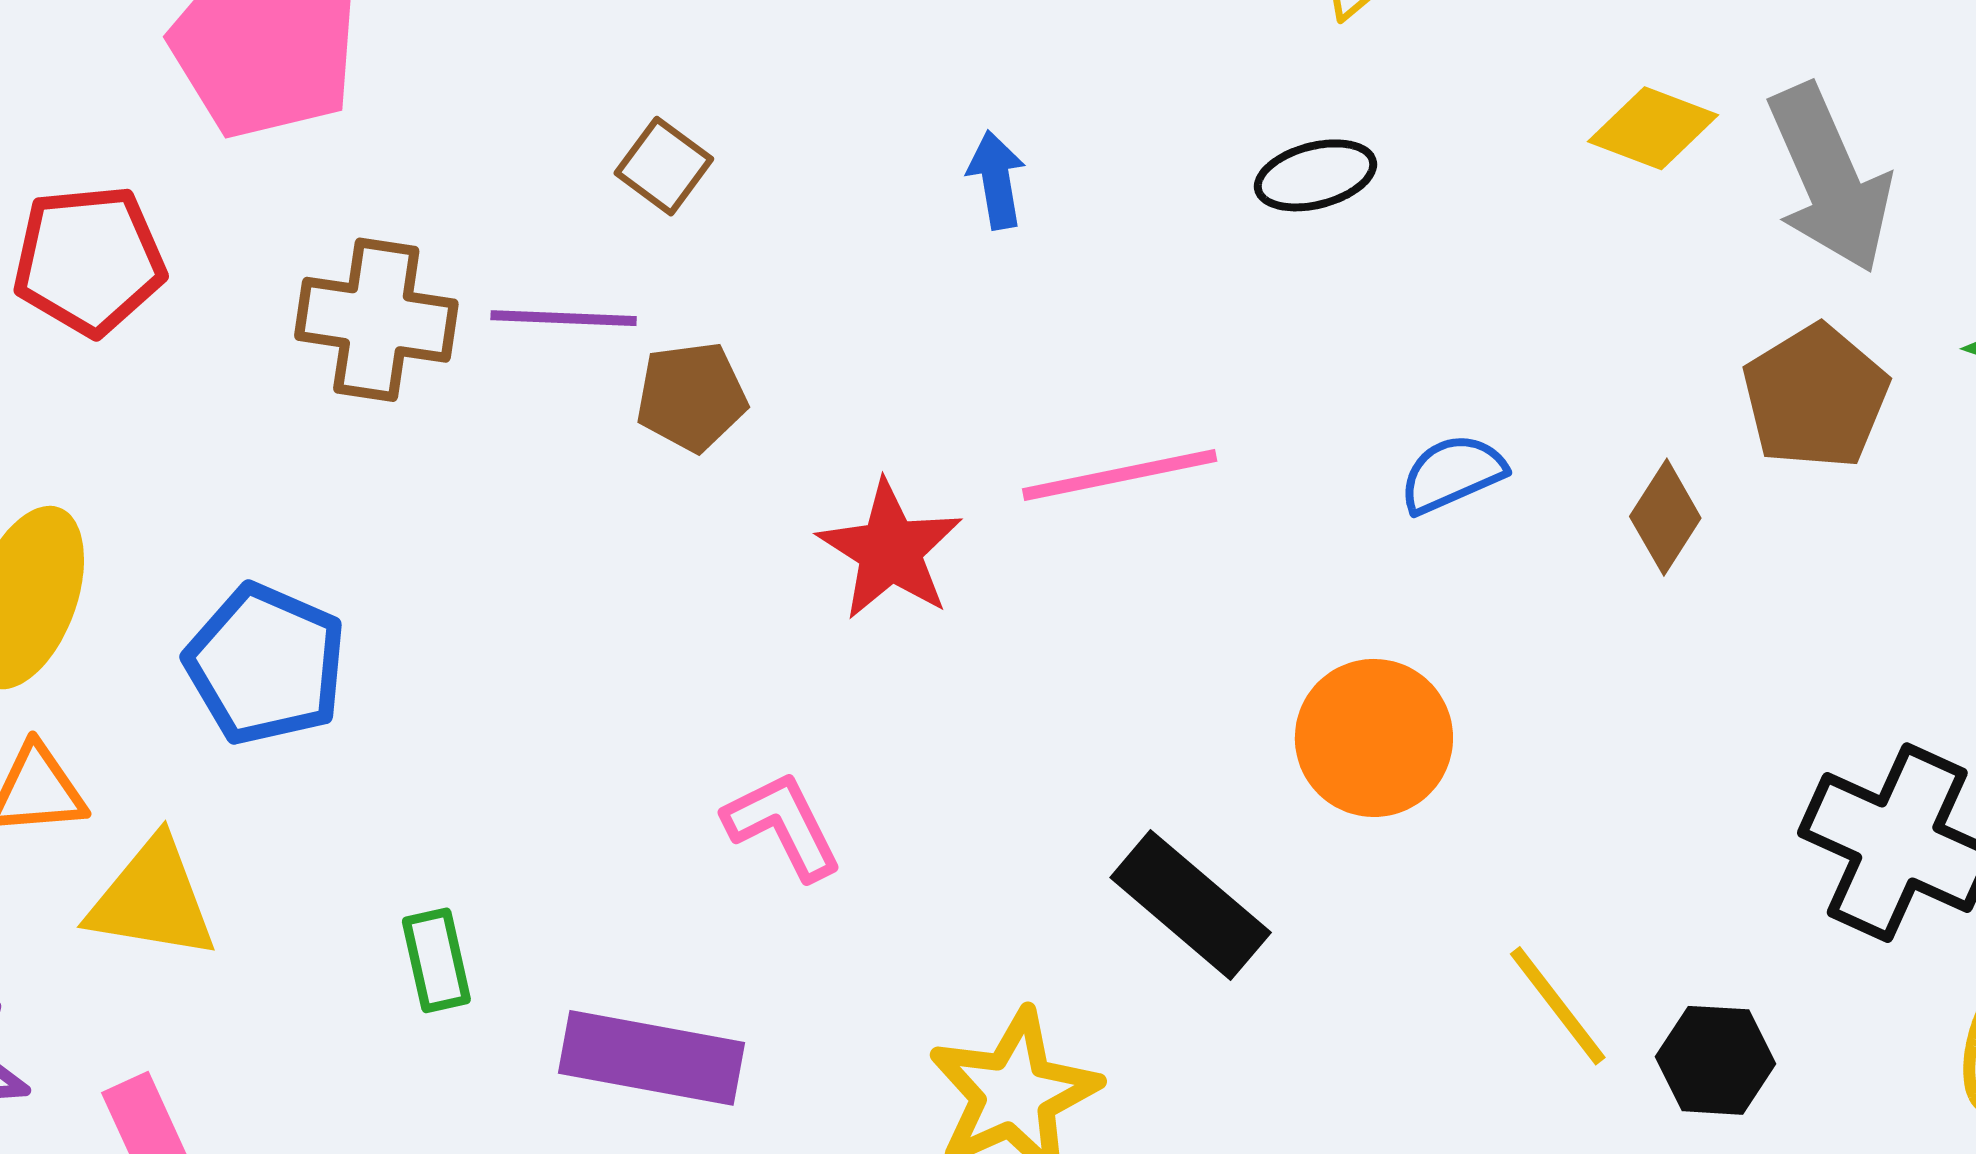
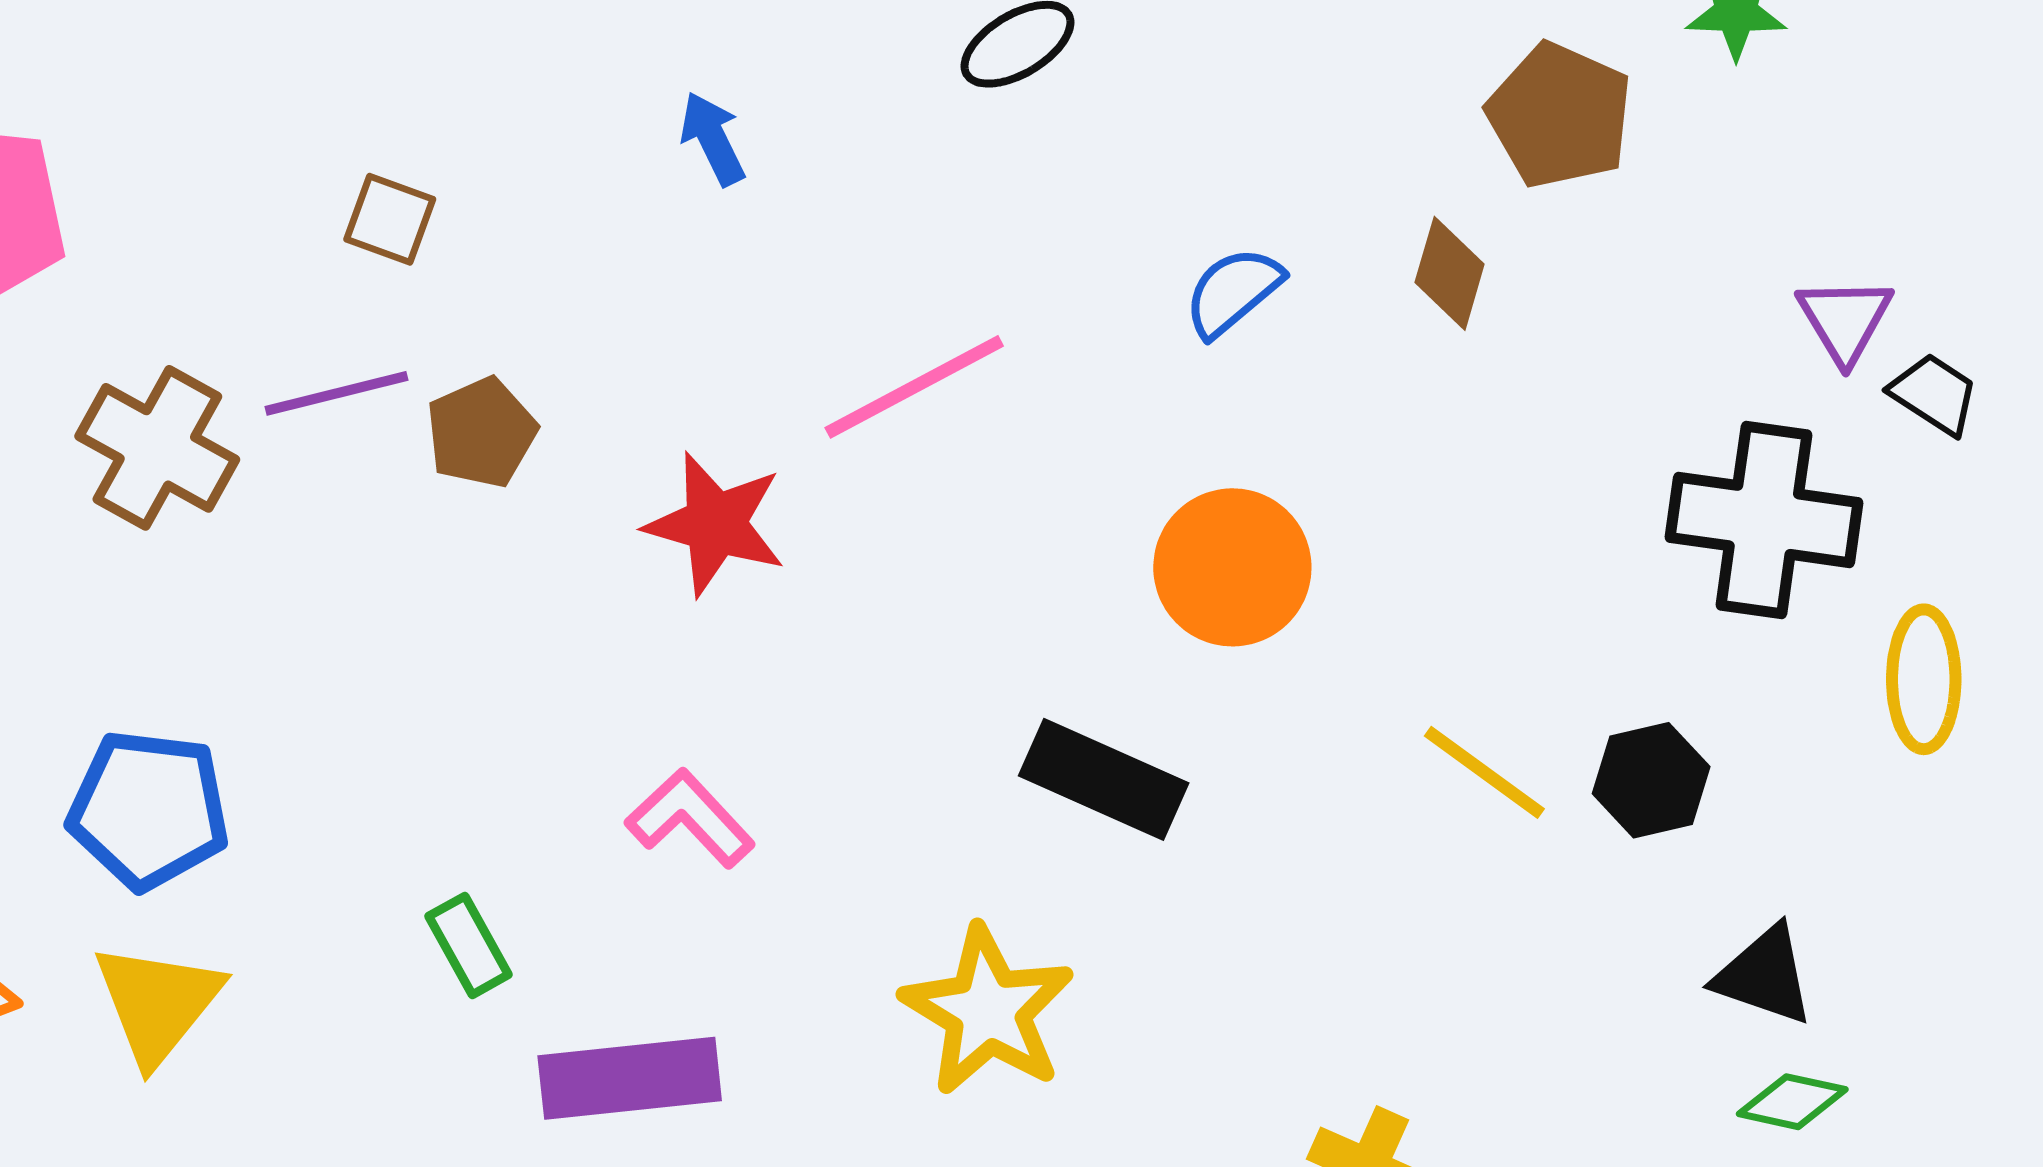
brown cross: (376, 320) -> (157, 448), turned 37
yellow triangle: (152, 899) -> (158, 1003), moved, turned -44
green rectangle: (436, 960) -> (469, 945), moved

